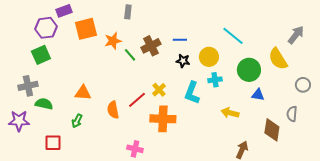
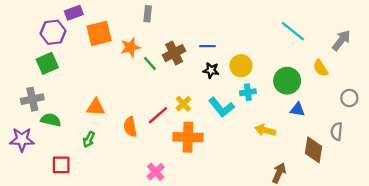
cyan line: (233, 36) -> (293, 31), moved
yellow semicircle: (278, 59) -> (321, 68), size x0.7
cyan L-shape: (192, 93) -> (221, 107), turned -60
pink cross: (135, 149) -> (156, 172), turned 35

